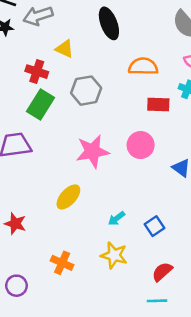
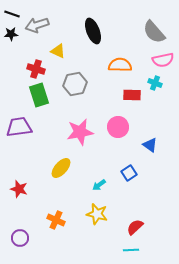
green rectangle: (41, 104) -> (39, 95), turned -50
blue square: (155, 226) -> (129, 173), moved

